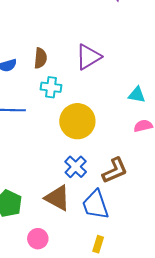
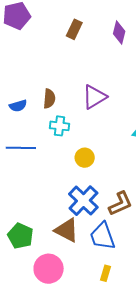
yellow circle: (77, 121) -> (85, 158), size x0.6
blue cross: (76, 167) -> (83, 201), size x1.4
pink circle: (38, 239) -> (49, 269), size x1.5

